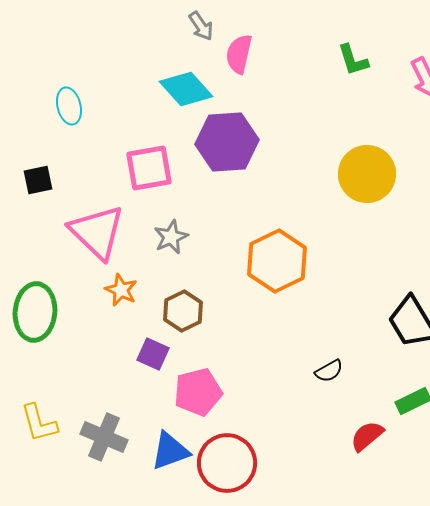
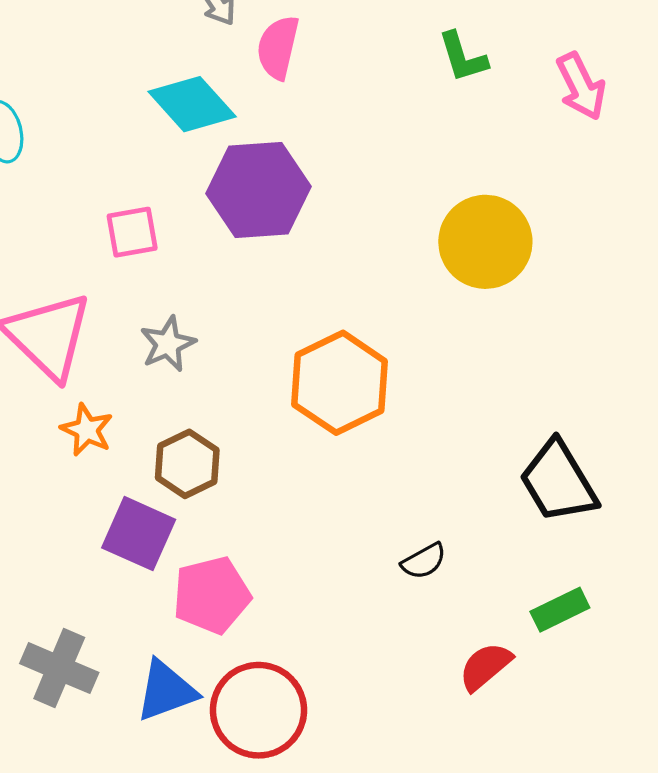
pink square: (149, 168) -> (132, 232), size x0.7
purple square: (153, 354) -> (139, 534), size x1.4

